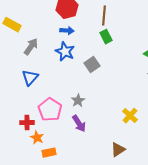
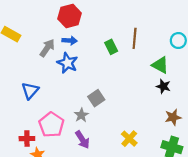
brown line: (104, 16) -> (135, 38), moved
gray arrow: (31, 47) -> (47, 48), moved
gray square: (92, 65) -> (96, 98), moved
yellow cross: (130, 116) -> (129, 139), moved

